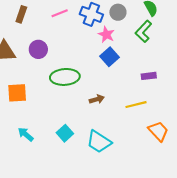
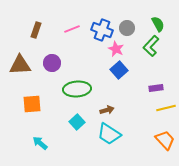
yellow line: (136, 105) -> (166, 108), moved
cyan square: (65, 133) -> (77, 122), moved
cyan trapezoid: (99, 142) -> (109, 134), moved

